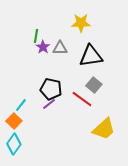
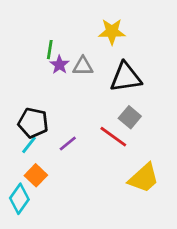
black pentagon: (51, 89) -> (33, 123), moved
orange square: (14, 121) -> (36, 175), moved

